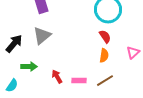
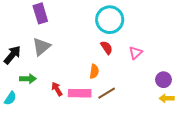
pink triangle: (133, 53) -> (136, 53), moved
orange semicircle: (104, 56) -> (94, 71), moved
pink rectangle: (79, 81) -> (80, 93), size x1.5

